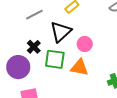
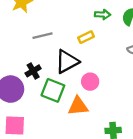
orange triangle: (79, 67) -> (78, 106), turned -30

